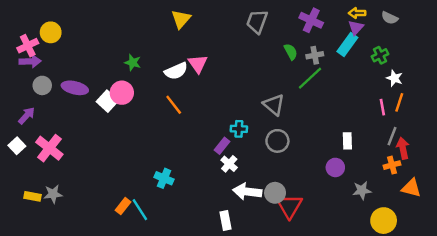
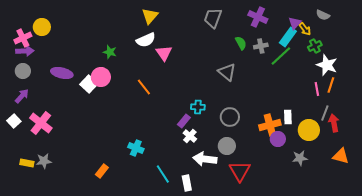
yellow arrow: (357, 13) -> (305, 29), moved, turned -128
white semicircle: (176, 71) -> (146, 40), moved
green line: (310, 78) -> (281, 56), moved
white star: (394, 78) -> (327, 65), size x1.5
gray circle: (42, 85) -> (23, 71), moved
gray triangle: (274, 105) -> (227, 72), moved
orange cross: (392, 165) -> (270, 125), moved, size x1.5
gray circle: (275, 193) -> (227, 146), moved
cyan line: (140, 210) -> (163, 174), moved
yellow circle: (384, 221) -> (309, 130), moved

